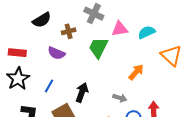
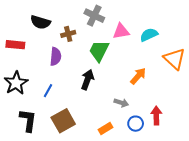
black semicircle: (42, 20) -> (40, 22), turned 48
red rectangle: (17, 53) -> (15, 45), moved
purple semicircle: (56, 53) -> (56, 57), turned -108
black arrow: (82, 92) -> (87, 80), moved

